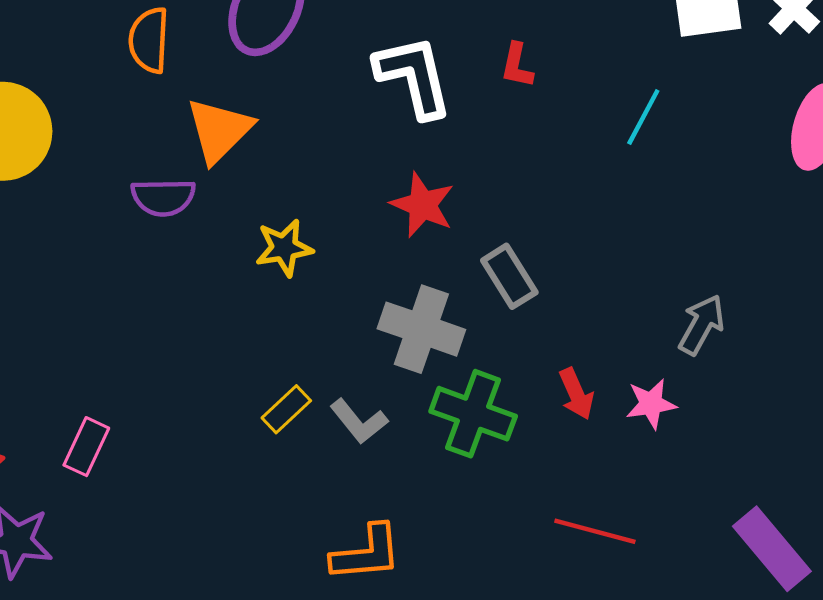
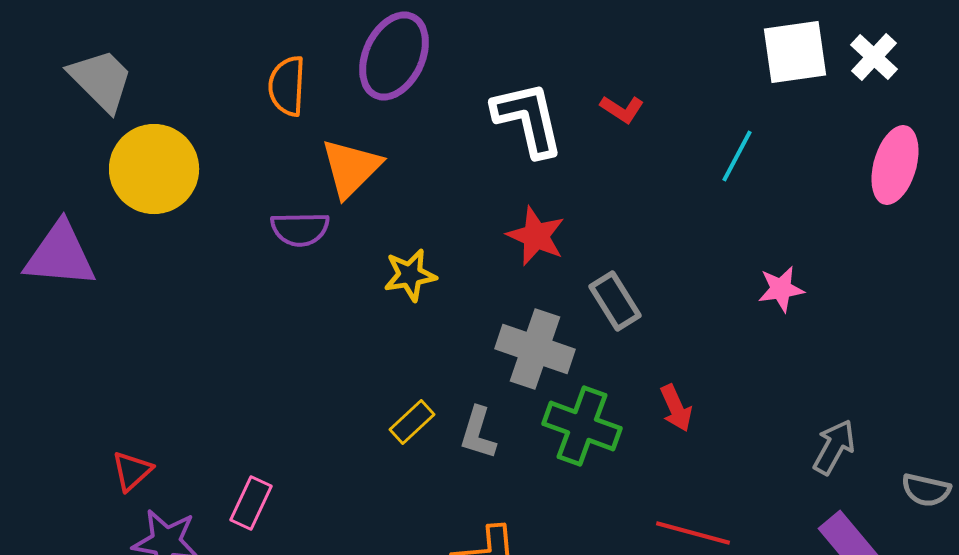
red L-shape: (517, 65) -> (622, 109), turned -69
gray arrow: (702, 325) -> (834, 447), moved
pink star: (651, 404) -> (781, 289), moved
gray L-shape: (359, 421) -> (478, 433), turned 56
pink rectangle: (86, 447) -> (251, 503), moved

